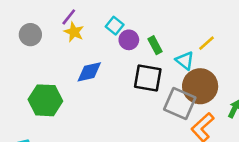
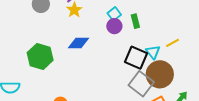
cyan square: (115, 26) -> (114, 14), moved
green rectangle: (155, 45) -> (135, 21), moved
black square: (148, 78) -> (136, 58), moved

